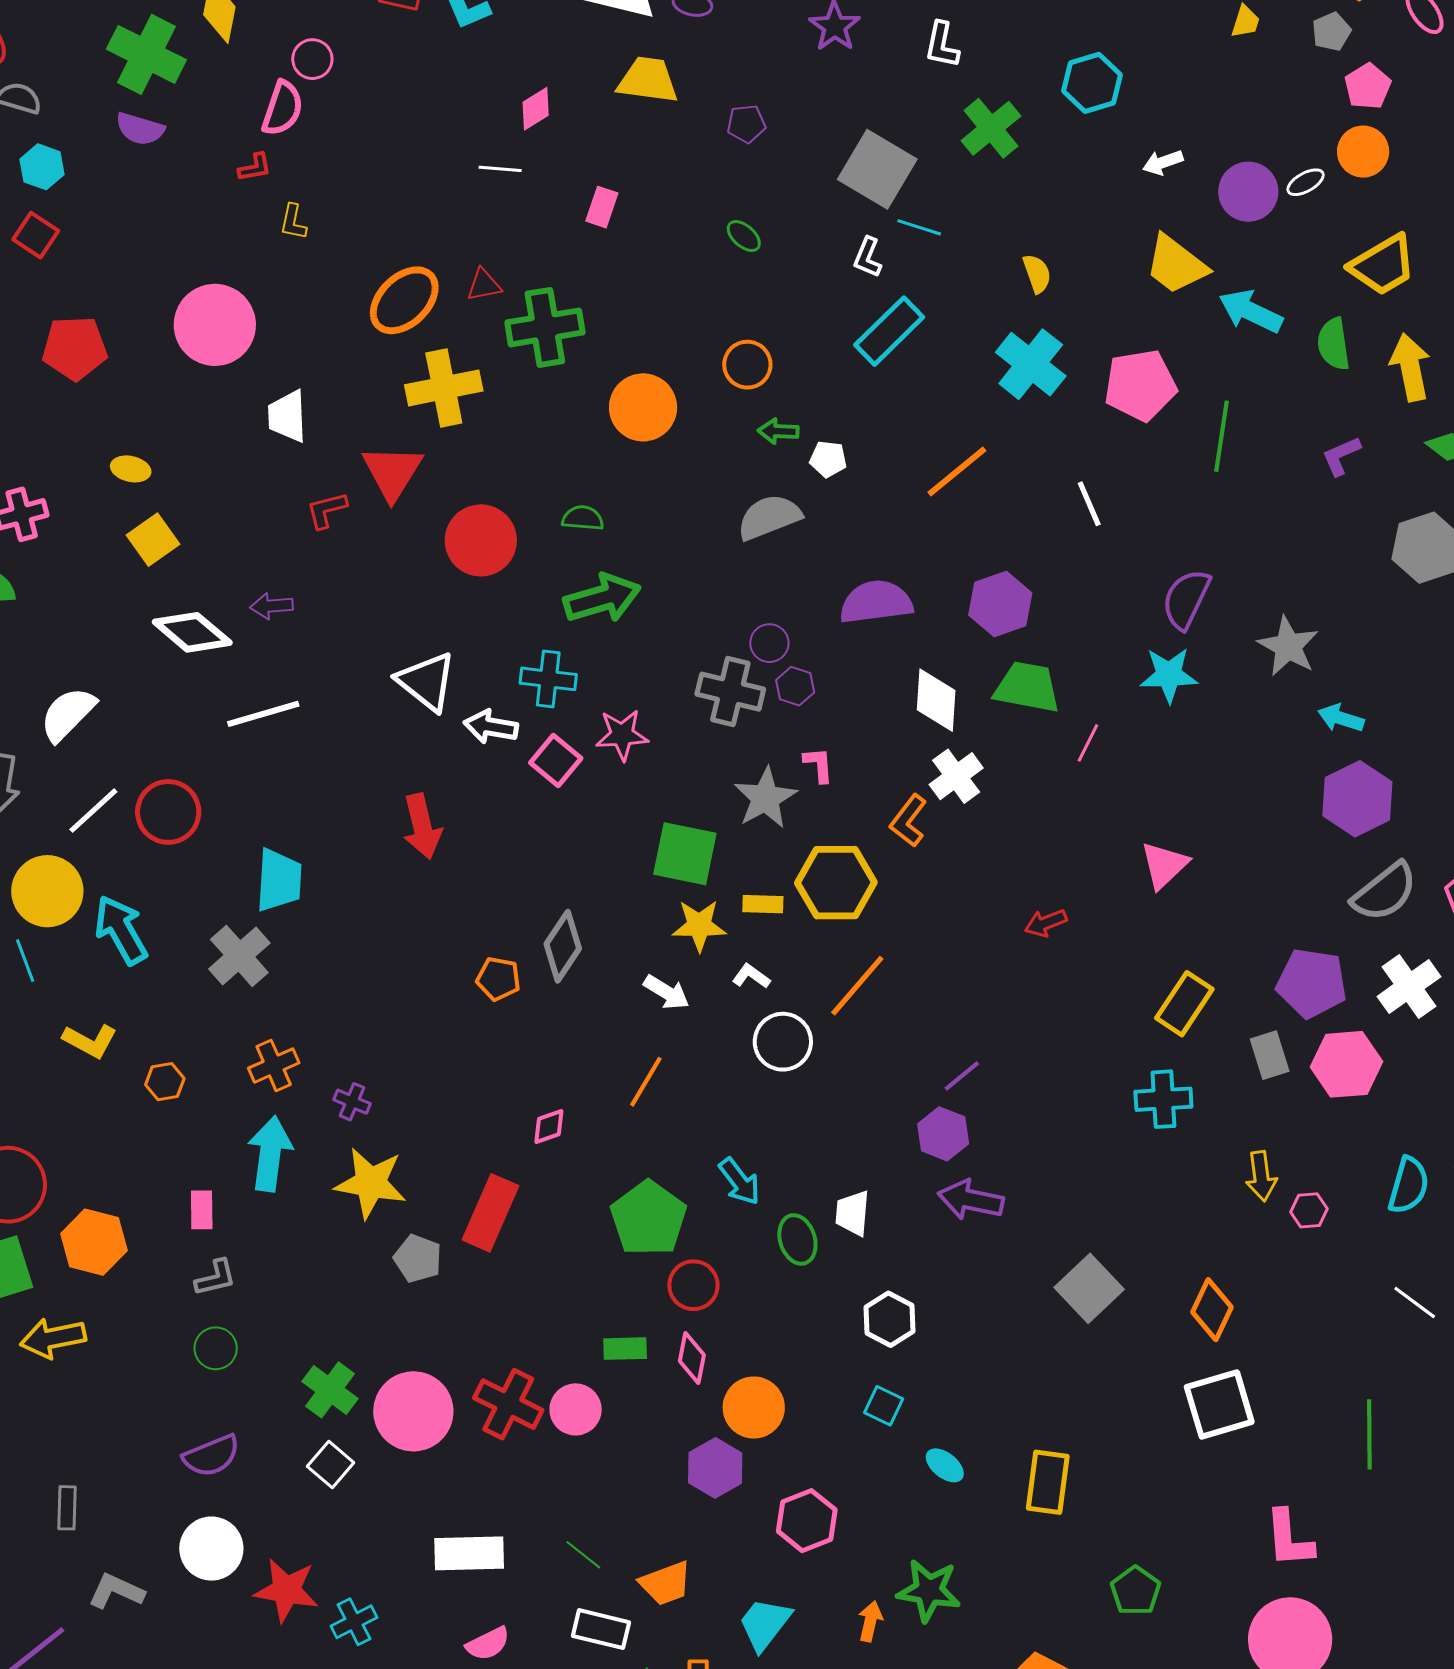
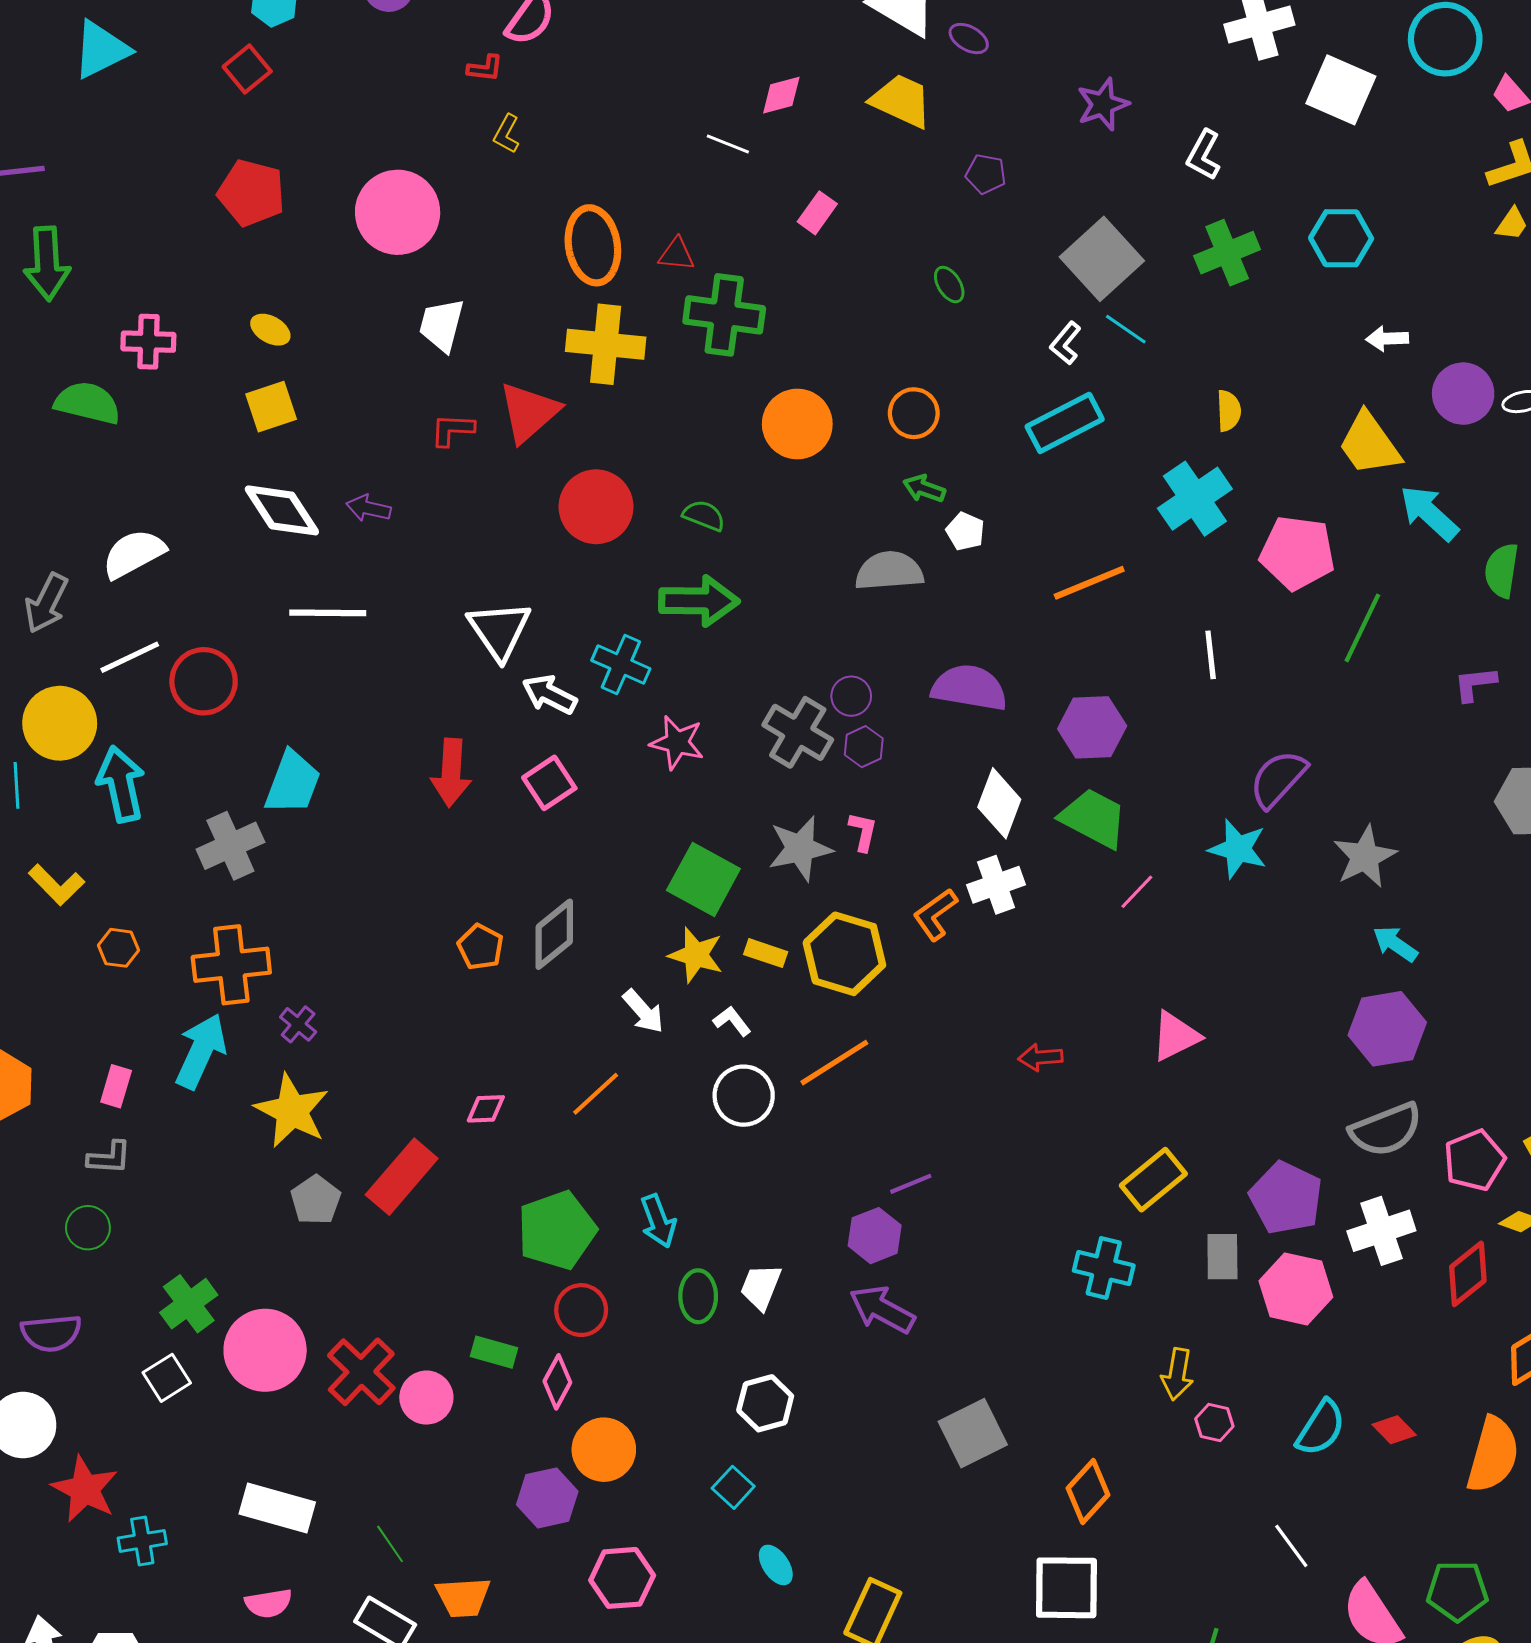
orange ellipse: (404, 300) -> (593, 245), turned -72
pink square: (556, 761) -> (549, 783), moved
orange cross: (274, 1065) -> (231, 965), size x1.5

